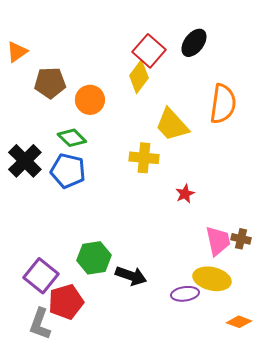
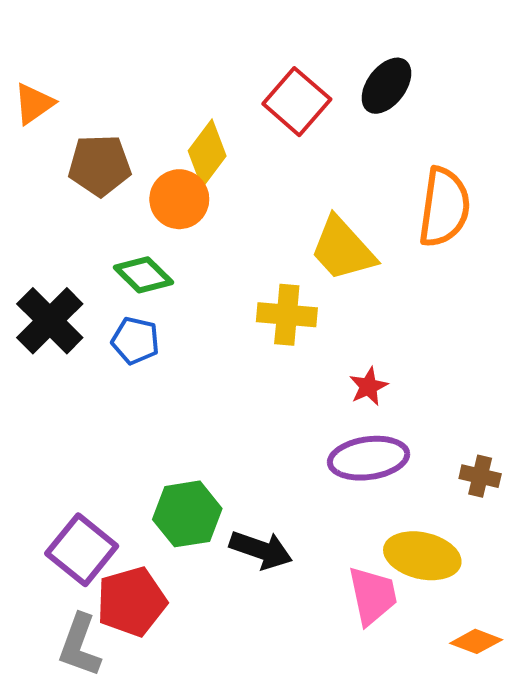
yellow diamond: (139, 77) -> (207, 153), moved
blue pentagon: (68, 171) -> (135, 341), size x0.7
pink trapezoid: (218, 241) -> (373, 596), moved
purple ellipse: (185, 294) -> (369, 458), moved, size x1.4

